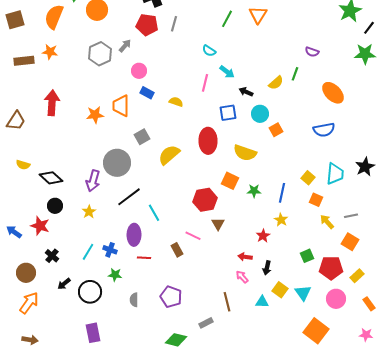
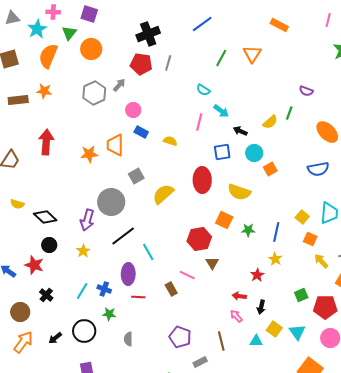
black arrow: (64, 284) -> (55, 338), moved
purple pentagon: (171, 297) -> (180, 337), moved

